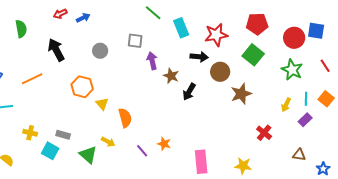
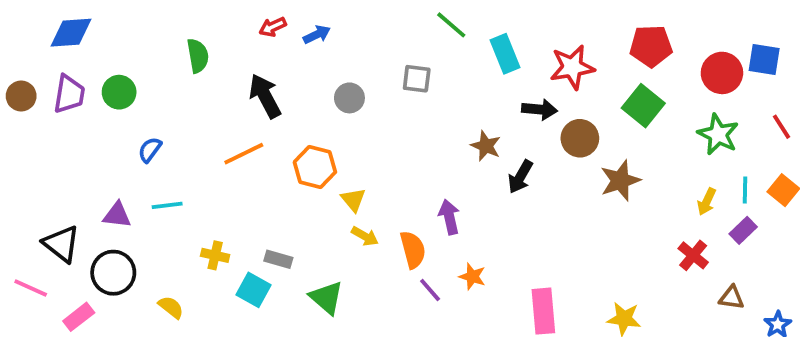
purple arrow: (152, 61) -> (449, 217), moved
orange line: (32, 79) -> (244, 154), moved
orange semicircle: (125, 118) -> (413, 250), moved
red cross: (264, 133) -> (693, 255), moved
yellow arrow: (108, 142) -> (365, 236), moved

